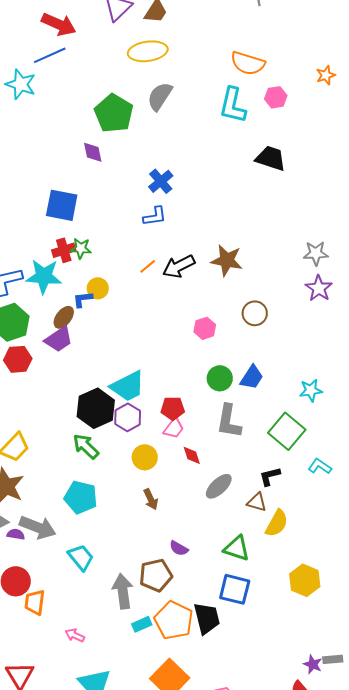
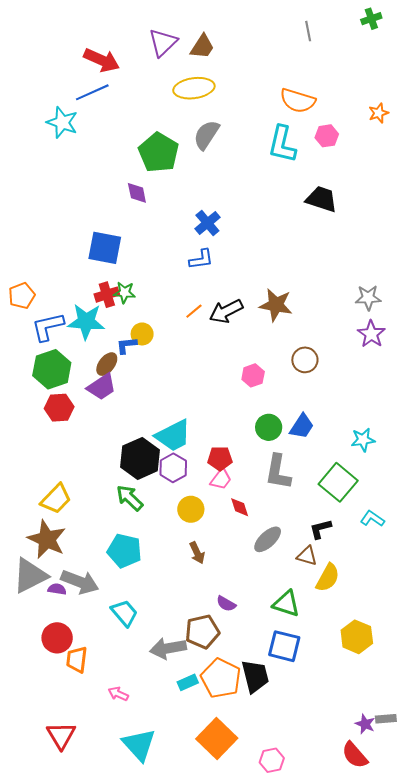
gray arrow: (123, 591) -> (168, 648), turned -92

